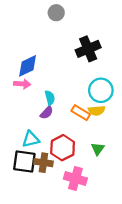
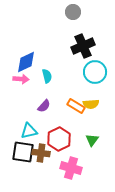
gray circle: (56, 13) -> (73, 12), moved
cyan circle: (101, 90) -> (95, 72), moved
cyan semicircle: (50, 98) -> (47, 76), moved

